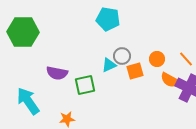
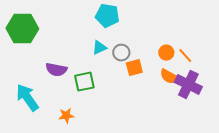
orange circle: (157, 59) -> (166, 53), moved
cyan triangle: (109, 65) -> (99, 48), moved

